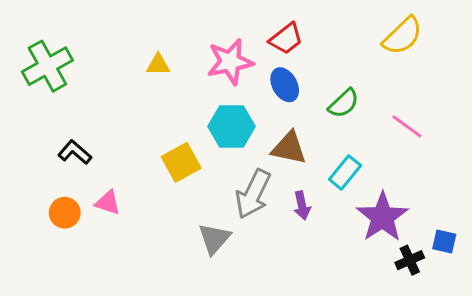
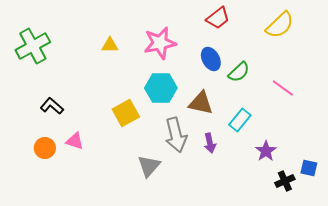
red trapezoid: (286, 39) -> (218, 18), moved
blue ellipse: (285, 85) -> (211, 59), moved
gray arrow: (253, 194) -> (176, 135), turned -40
purple star: (382, 217) -> (266, 151), size x0.6

